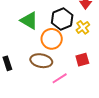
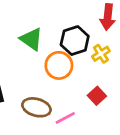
red square: (82, 60) -> (97, 96), turned -32
brown ellipse: (41, 61) -> (36, 107), moved

